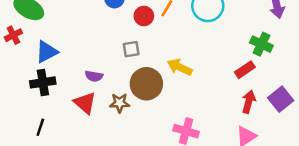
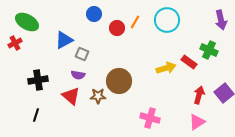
gray square: (131, 49) -> (82, 54), moved, turned 32
blue triangle: (47, 52) -> (64, 40), moved
yellow arrow: (180, 67) -> (166, 68), moved, turned 138
red rectangle: (245, 70) -> (189, 62), moved, turned 70

